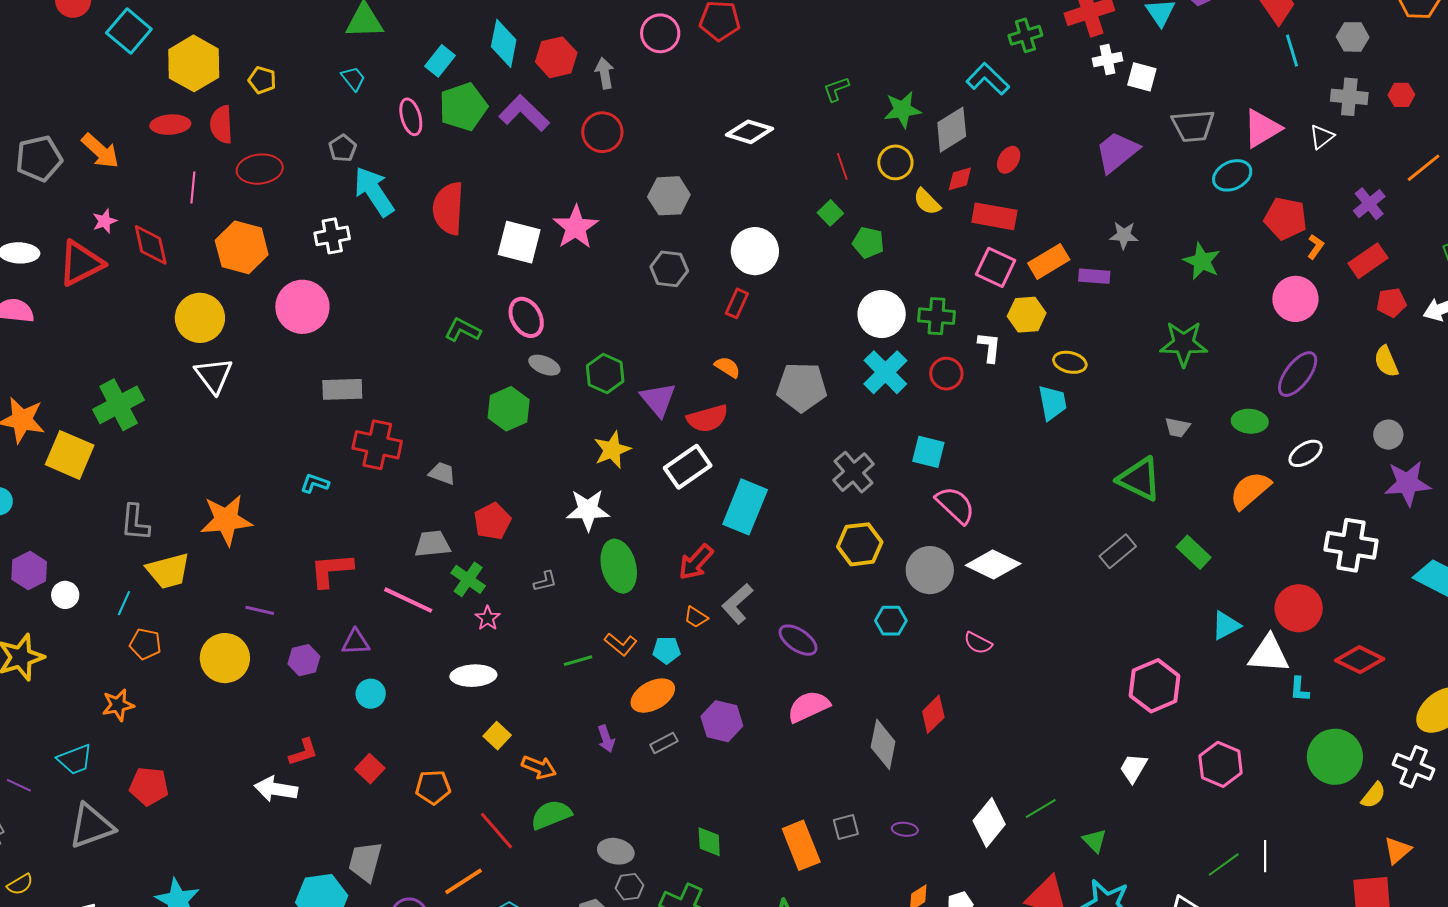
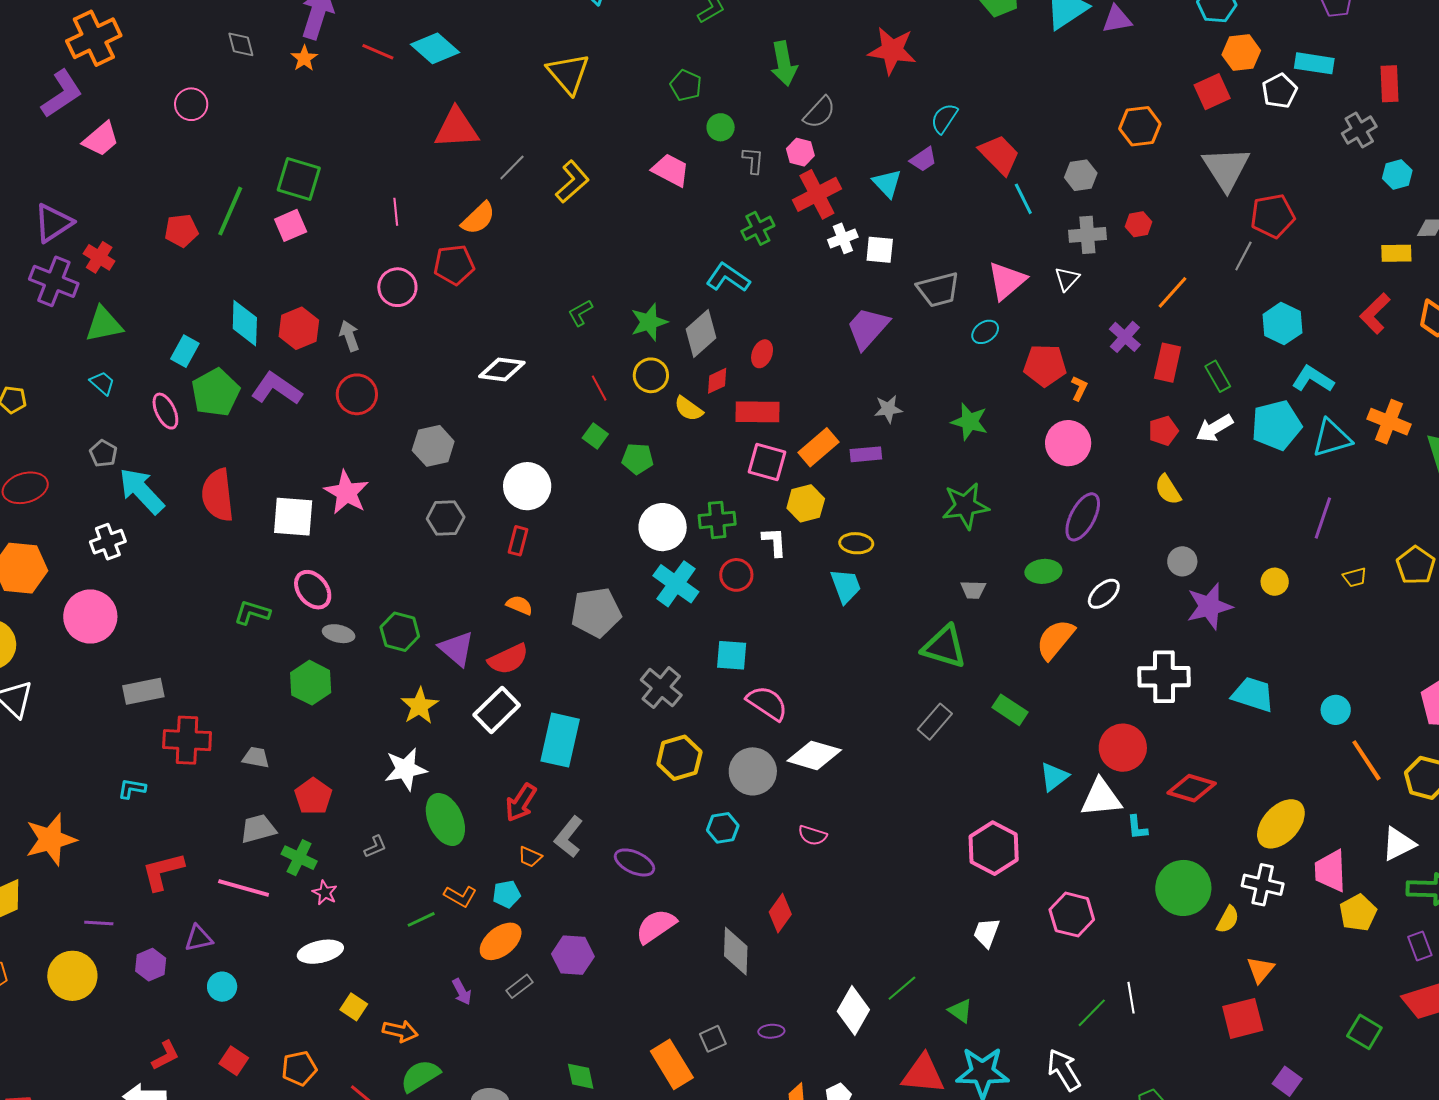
cyan ellipse: (1232, 175) -> (985, 332), size x0.7
red rectangle: (1368, 261) -> (1168, 363), moved, turned -33

